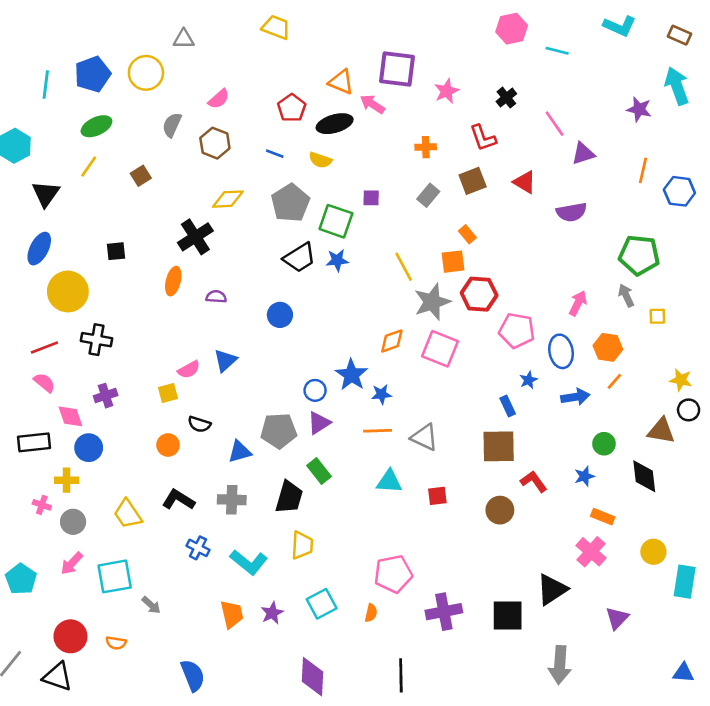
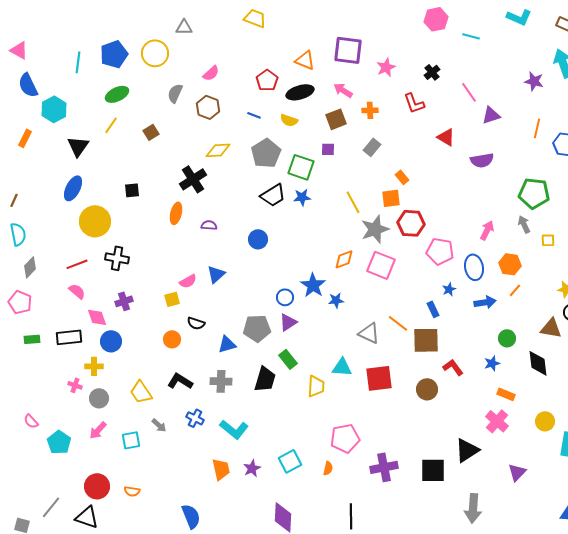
pink arrow: (372, 104) -> (343, 90), moved
brown square: (473, 181) -> (336, 119), moved
orange line: (378, 431) -> (398, 323), moved, turned 40
red square: (437, 496) -> (379, 378), size x1.8
yellow trapezoid: (302, 545) -> (316, 386), moved
cyan square: (115, 576) -> (131, 440), size x0.7
gray arrow: (151, 605) -> (159, 425), moved

